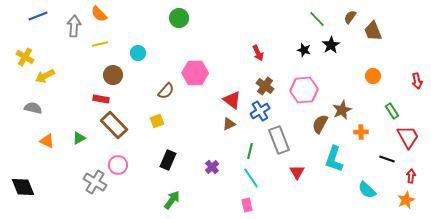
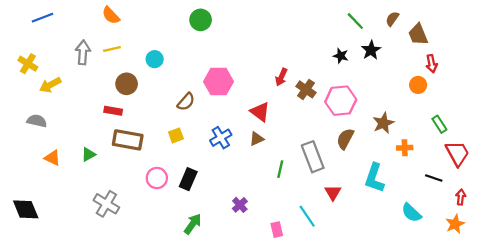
gray arrow: (74, 26) -> (83, 52), moved
red arrow: (258, 53) -> (281, 77), moved, turned 49
red arrow: (417, 81) -> (432, 64), moved
brown cross: (265, 86) -> (306, 89), moved
blue cross: (260, 111) -> (221, 138), moved
brown semicircle: (320, 124) -> (345, 139), moved
brown rectangle: (114, 125) -> (128, 140), turned -36
pink circle: (118, 165) -> (157, 178), moved
purple cross: (212, 167) -> (240, 205), moved
cyan line: (251, 178) -> (307, 216), moved

